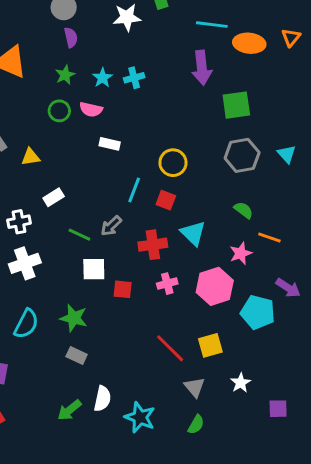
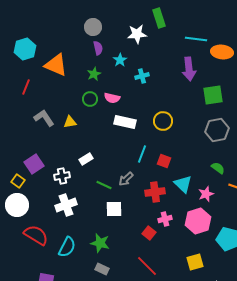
cyan star: (102, 78) -> (120, 60), moved
white rectangle: (110, 144) -> (125, 122), size x1.5
yellow triangle: (31, 157) -> (70, 122), moved
yellow circle: (173, 163) -> (163, 121), moved
pink star: (241, 253) -> (206, 194), moved
red square: (123, 289) -> (149, 233), moved, turned 32
red line: (170, 348) -> (147, 266), moved

